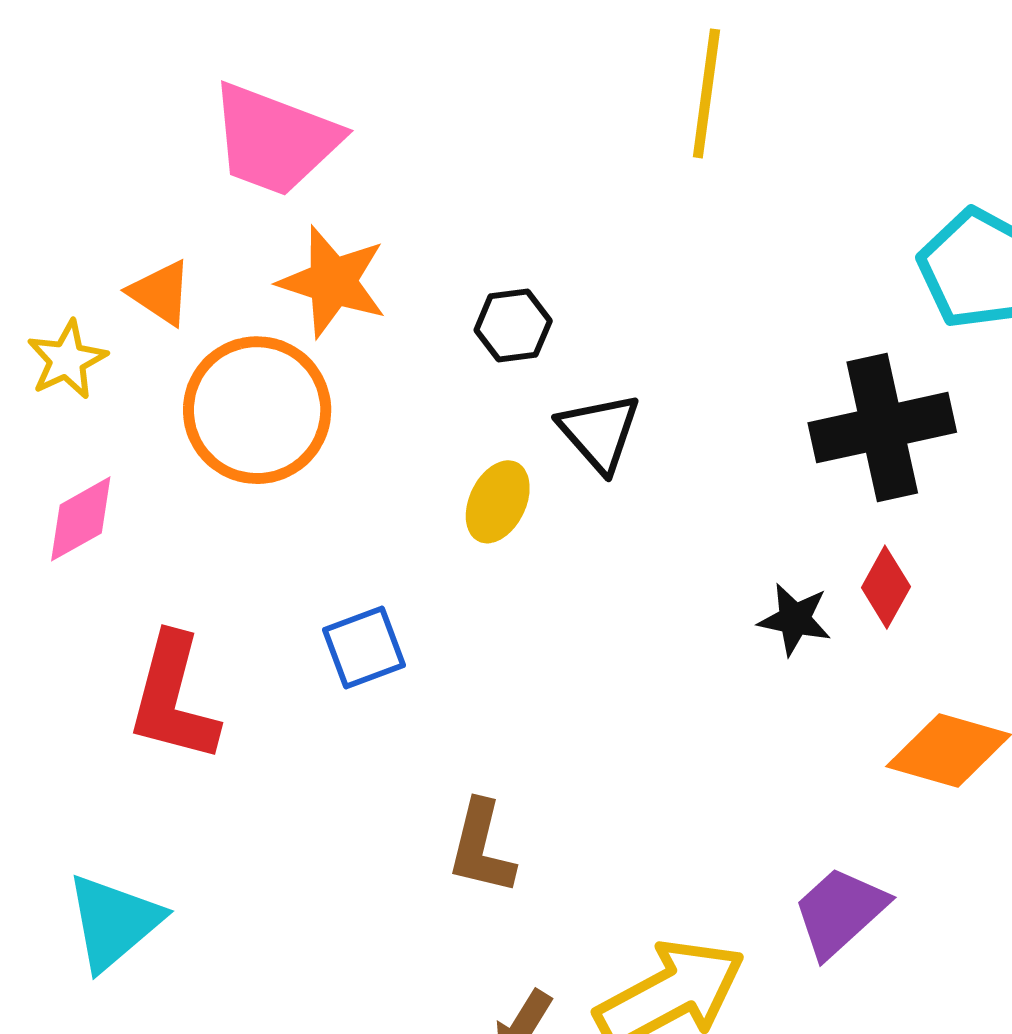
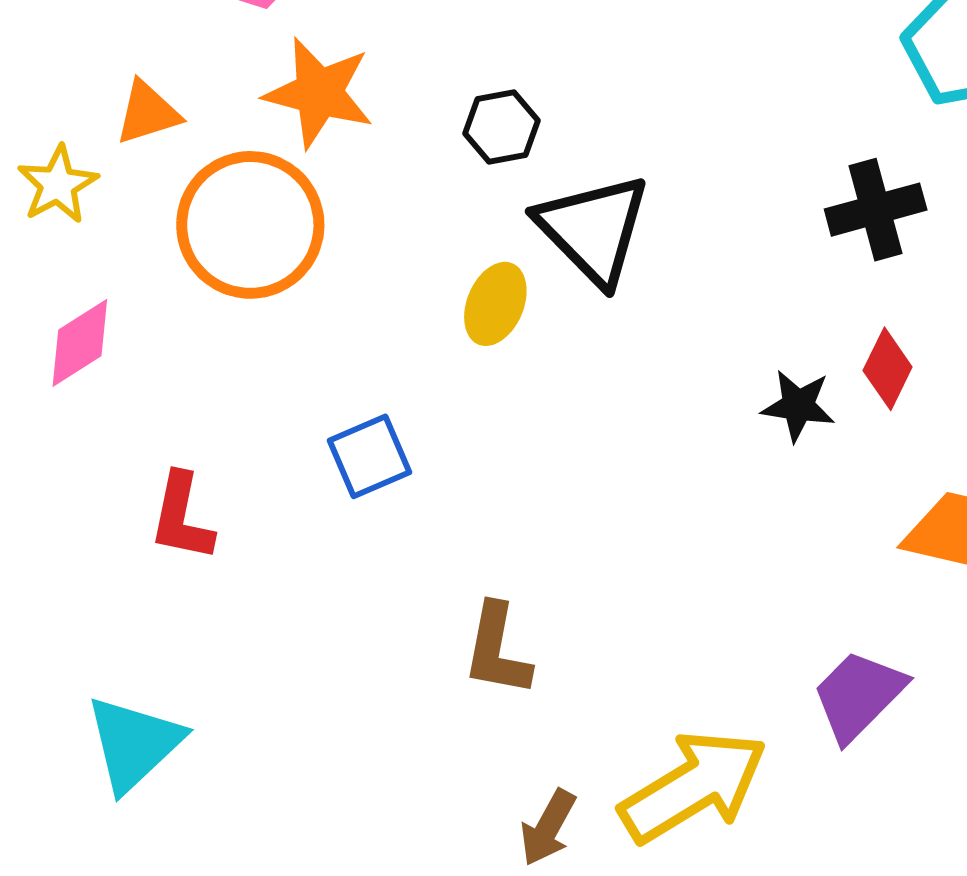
orange triangle: (160, 293) -> (148, 113), turned -48
black cross: (882, 428) -> (876, 210), size x0.7
black triangle: (599, 432) -> (593, 229), size x1.4
red L-shape: (173, 698) -> (182, 517), size x0.7

